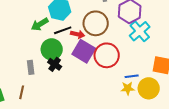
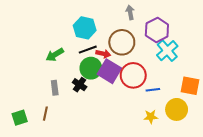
green arrow: (40, 24) -> (55, 55), moved
green circle: (52, 49) -> (91, 68), moved
blue line: (132, 76) -> (153, 90), moved
yellow star: (128, 88) -> (151, 117), moved

